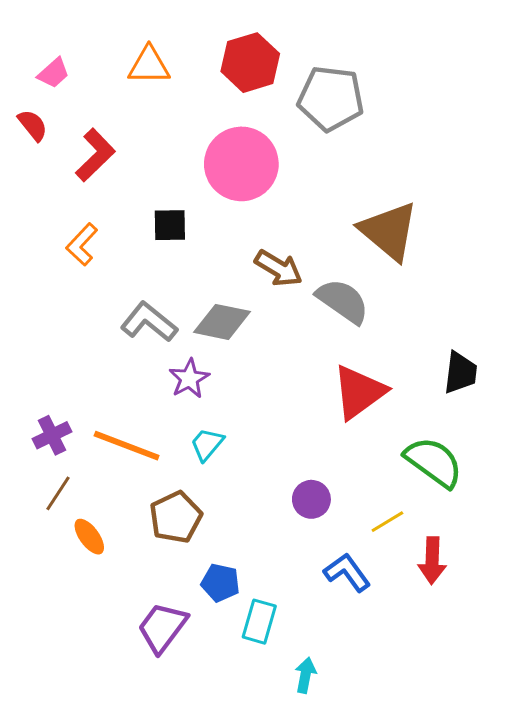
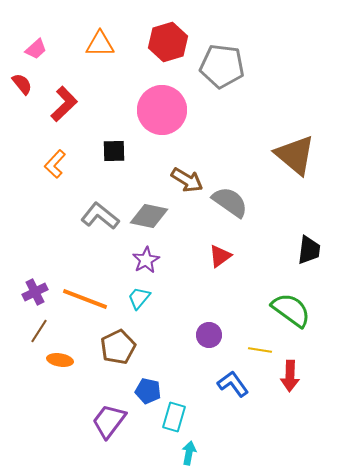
brown triangle: (389, 231) -> (295, 155), moved
purple star: (189, 379) -> (146, 260), moved
red triangle: (359, 392) -> (220, 256), moved, size x0.6
yellow line: (387, 522) -> (260, 350), turned 40
orange ellipse: (89, 537) -> (60, 360), turned -45
cyan arrow: (305, 675) -> (189, 453), moved

